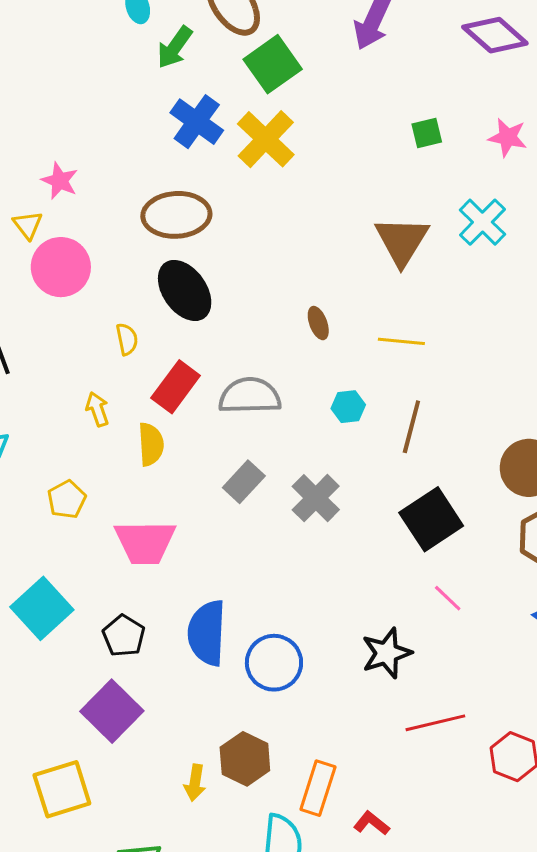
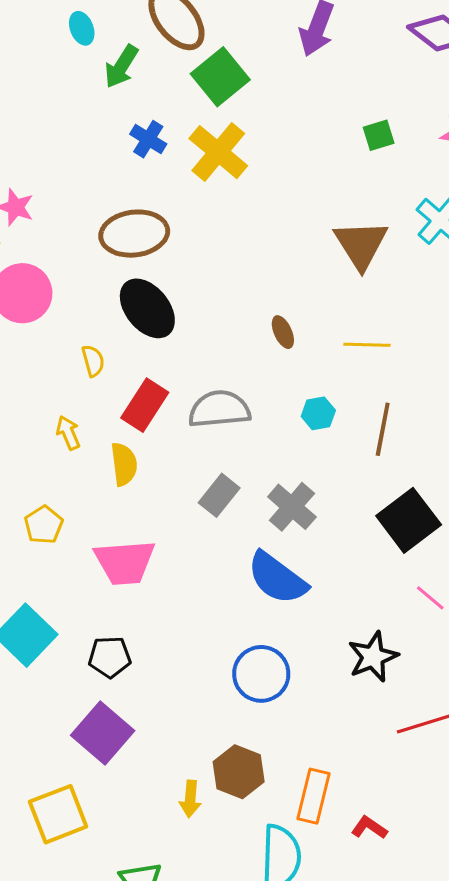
blue cross: (197, 122) -> (148, 139), size x0.7
blue semicircle: (207, 633) -> (277, 578), moved, turned -52
black pentagon: (124, 636) -> (110, 657), turned -30

